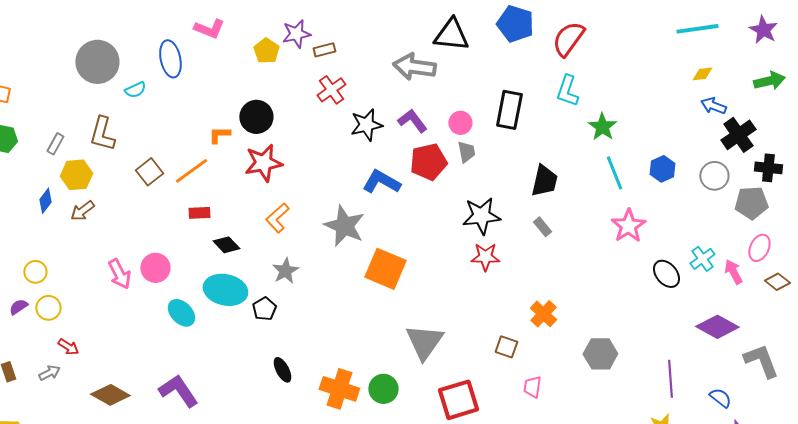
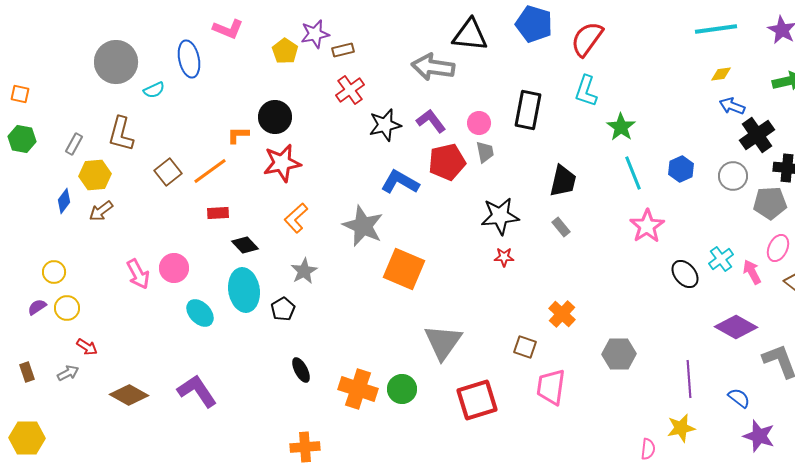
red star: (485, 257) -> (504, 257), size x0.7
cyan ellipse: (225, 290) -> (244, 290), turned 69
pink trapezoid: (532, 387) -> (551, 387), size x1.6

